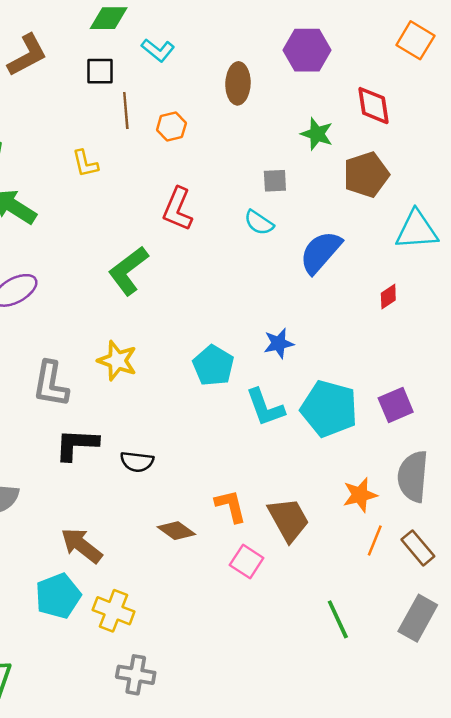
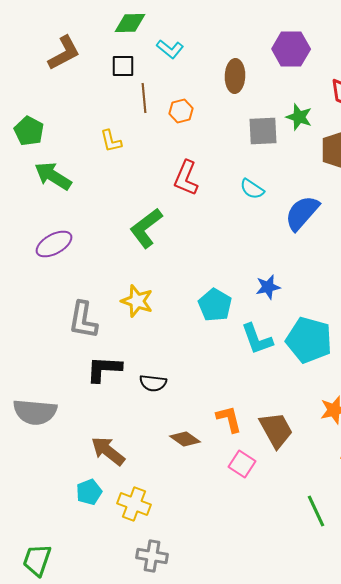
gray square: (275, 181) -> (263, 131), moved, size x1.5
cyan pentagon: (58, 596) -> (89, 492), size x0.7

